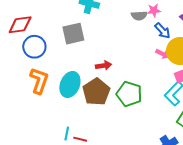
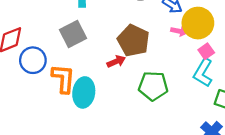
orange L-shape: (39, 81) -> (63, 79), moved
brown pentagon: (96, 92) -> (133, 41), moved

